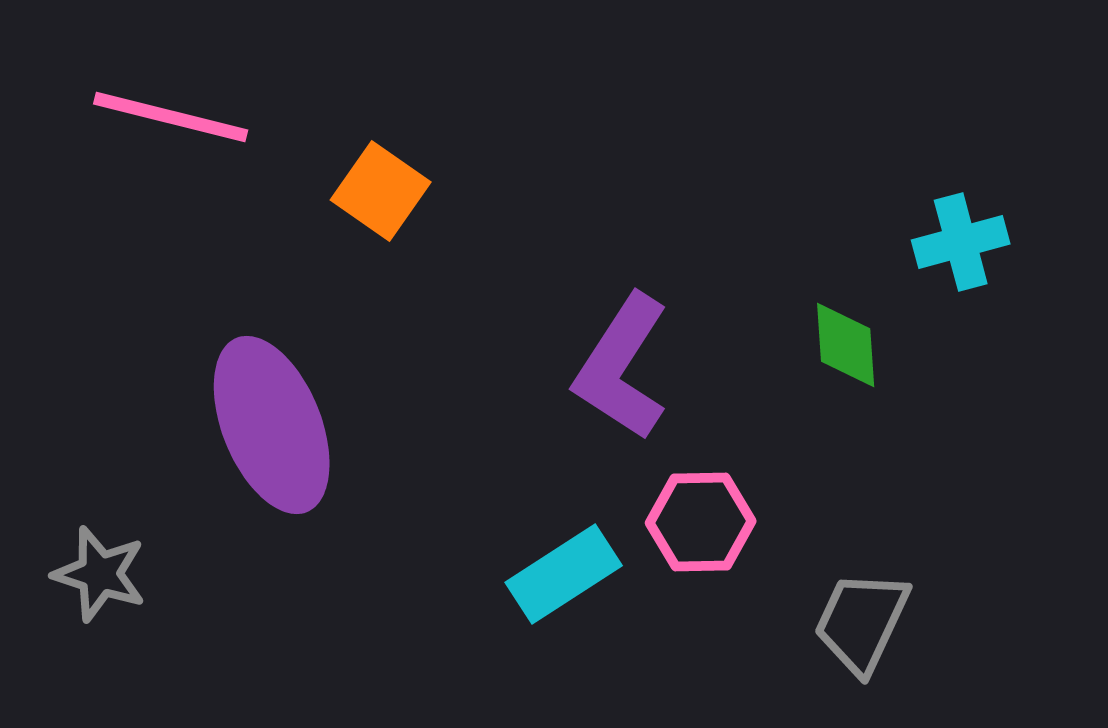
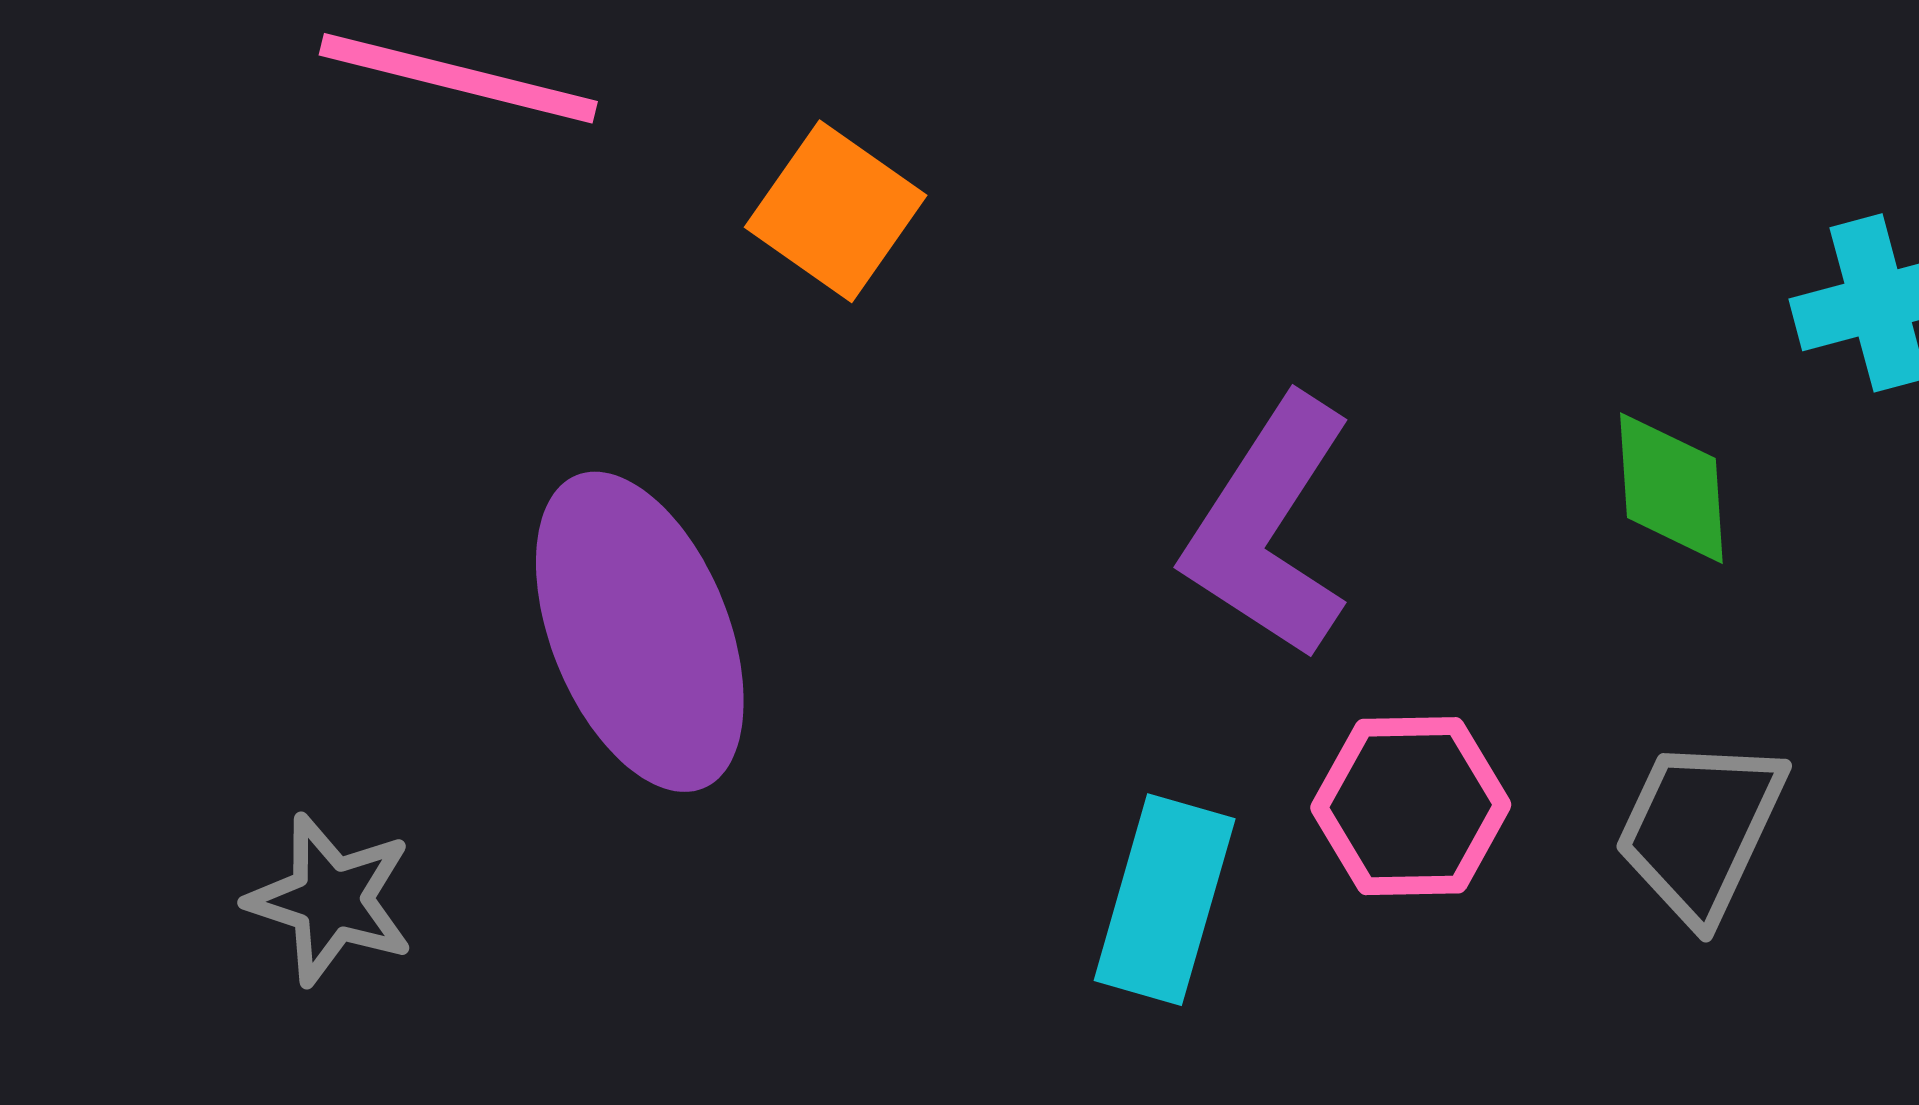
cyan rectangle: (564, 574) -> (1165, 900), turned -41
gray trapezoid: (862, 622) -> (1700, 829), moved

